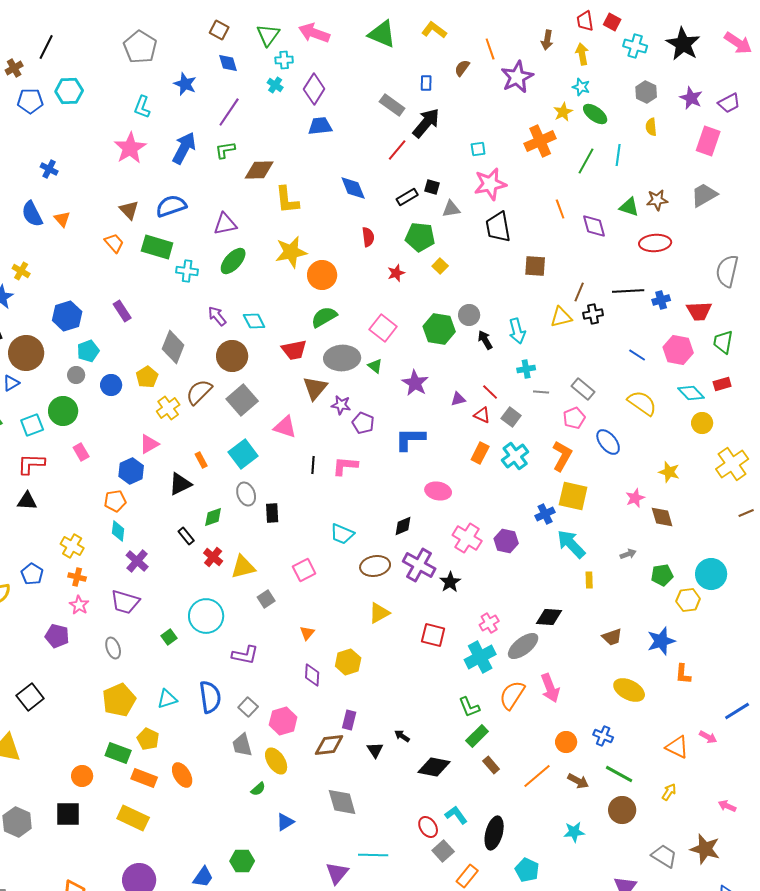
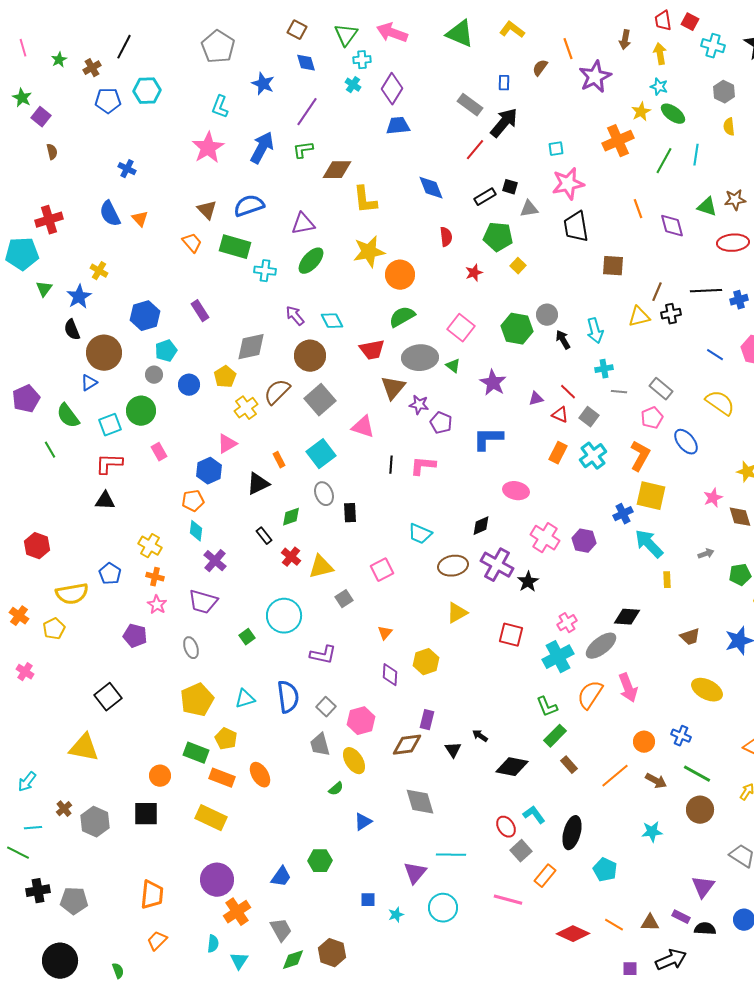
gray diamond: (173, 347) -> (251, 347), turned 56

